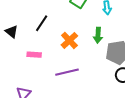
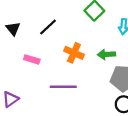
green arrow: (98, 35) -> (106, 54), turned 70
orange cross: (69, 40) -> (74, 53), turned -36

